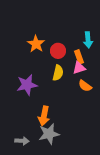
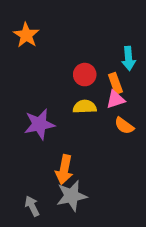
orange star: (36, 44) -> (26, 35), moved
yellow semicircle: (58, 73) -> (85, 107), turned -105
gray arrow: (22, 141) -> (32, 206), turned -120

